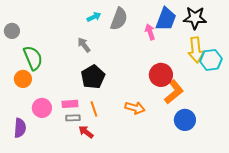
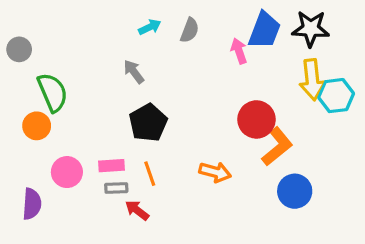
gray semicircle: (119, 19) -> (190, 30), size x0.7

